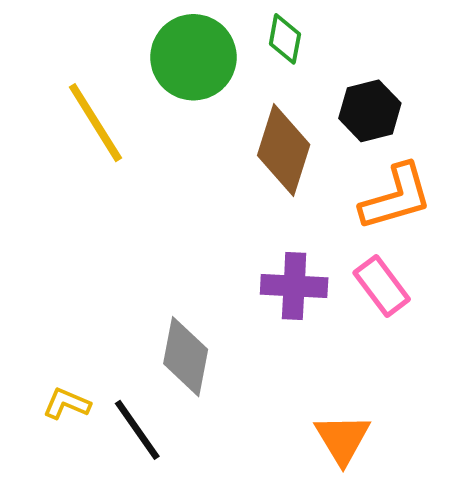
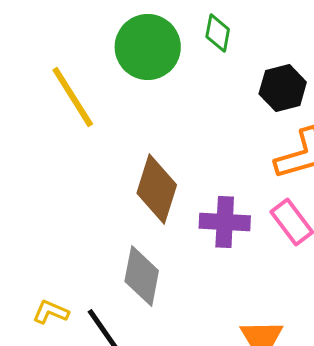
brown diamond: (284, 150) -> (157, 189), moved

